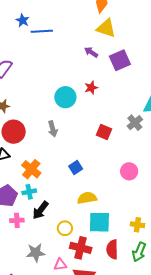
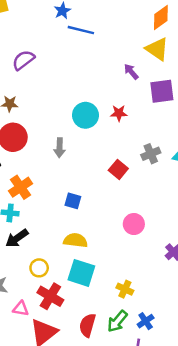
gray cross: (135, 123) -> (151, 154), moved
blue square: (76, 167) -> (73, 201), turned 32
red semicircle: (112, 249) -> (87, 325), moved

